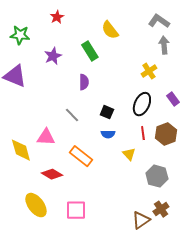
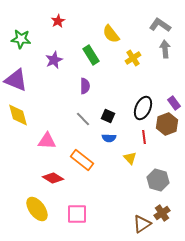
yellow cross: (149, 71) -> (133, 58), moved
gray line: (72, 115) -> (83, 119), moved
brown hexagon: (166, 134) -> (167, 124), moved
yellow diamond: (21, 150) -> (18, 115), moved

